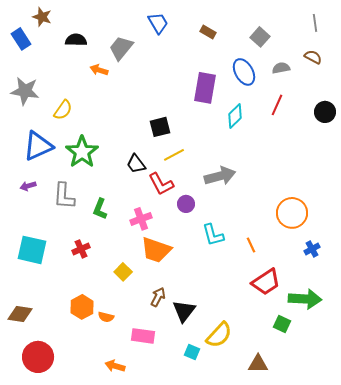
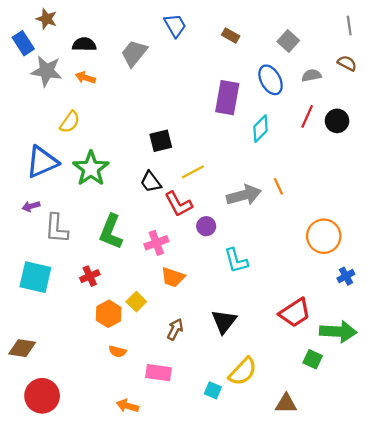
orange arrow: (99, 70) -> (85, 78), moved
gray star: (25, 91) -> (47, 71), moved
black circle: (325, 112) -> (337, 121), moved
black square: (160, 127) -> (161, 141), moved
gray L-shape: (64, 196) -> (56, 228), moved
green L-shape: (100, 209) -> (111, 232), size x1.5
orange line: (251, 245) -> (278, 186), moved
orange trapezoid: (156, 250) -> (173, 277), size x0.7
orange hexagon: (82, 307) -> (109, 314), moved
black triangle: (184, 311) -> (224, 322), moved

